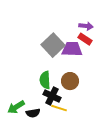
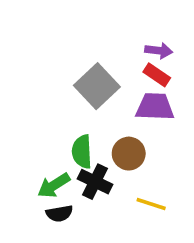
purple trapezoid: (72, 49) -> (155, 107), moved
green arrow: (16, 107) -> (54, 185), moved
yellow line: (59, 108) -> (151, 204), moved

